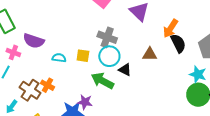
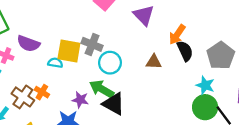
gray cross: (107, 37) -> (92, 44), moved
yellow square: (83, 56) -> (69, 51), moved, size x1.6
black triangle: (125, 70) -> (114, 104), moved, size x1.6
purple star: (85, 102) -> (80, 100), moved

